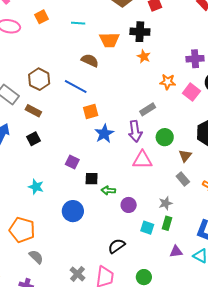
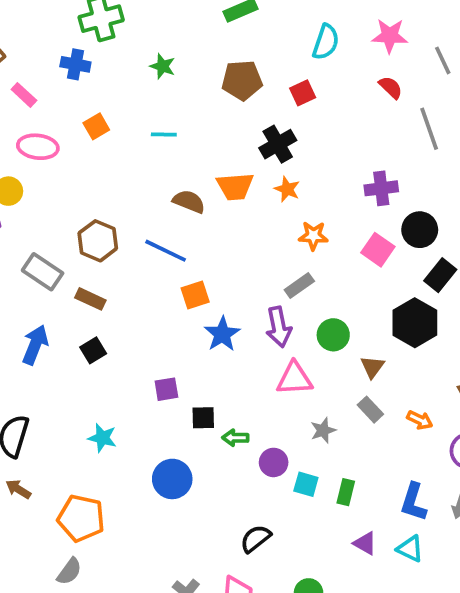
black cross: (140, 32) -> (278, 144), turned -30
orange trapezoid: (109, 40) -> (235, 186), moved
orange star: (168, 82) -> (313, 236), moved
purple square: (72, 162) -> (166, 389), turned -32
gray star: (166, 203) -> (323, 430), moved
cyan square: (147, 228) -> (306, 484), moved
purple triangle: (176, 252) -> (365, 543), turned 40
gray semicircle: (36, 257) -> (69, 571), moved, turned 84

